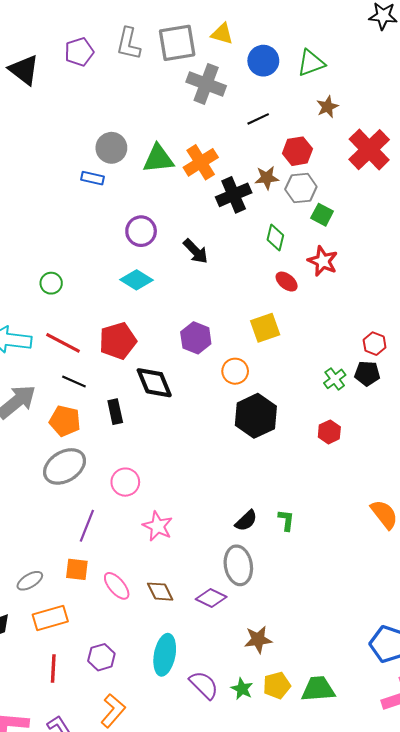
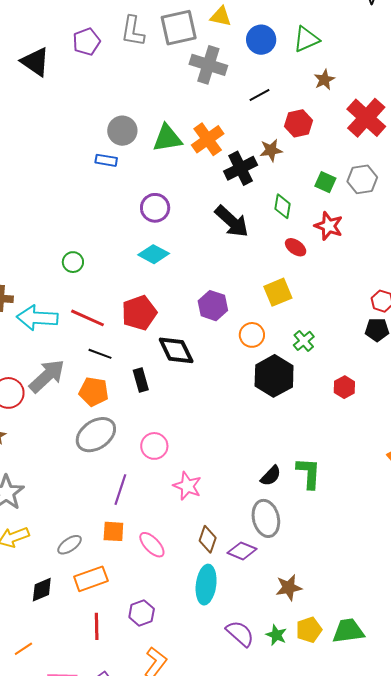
gray hexagon: (301, 188) -> (362, 179), moved
black arrow: (196, 251) -> (232, 221), moved, size x1.4
green cross: (335, 379) -> (304, 341), moved
green L-shape: (286, 520) -> (309, 473), size x1.6
brown diamond: (160, 592) -> (208, 539), moved, turned 48
cyan ellipse: (165, 655) -> (206, 585), moved

